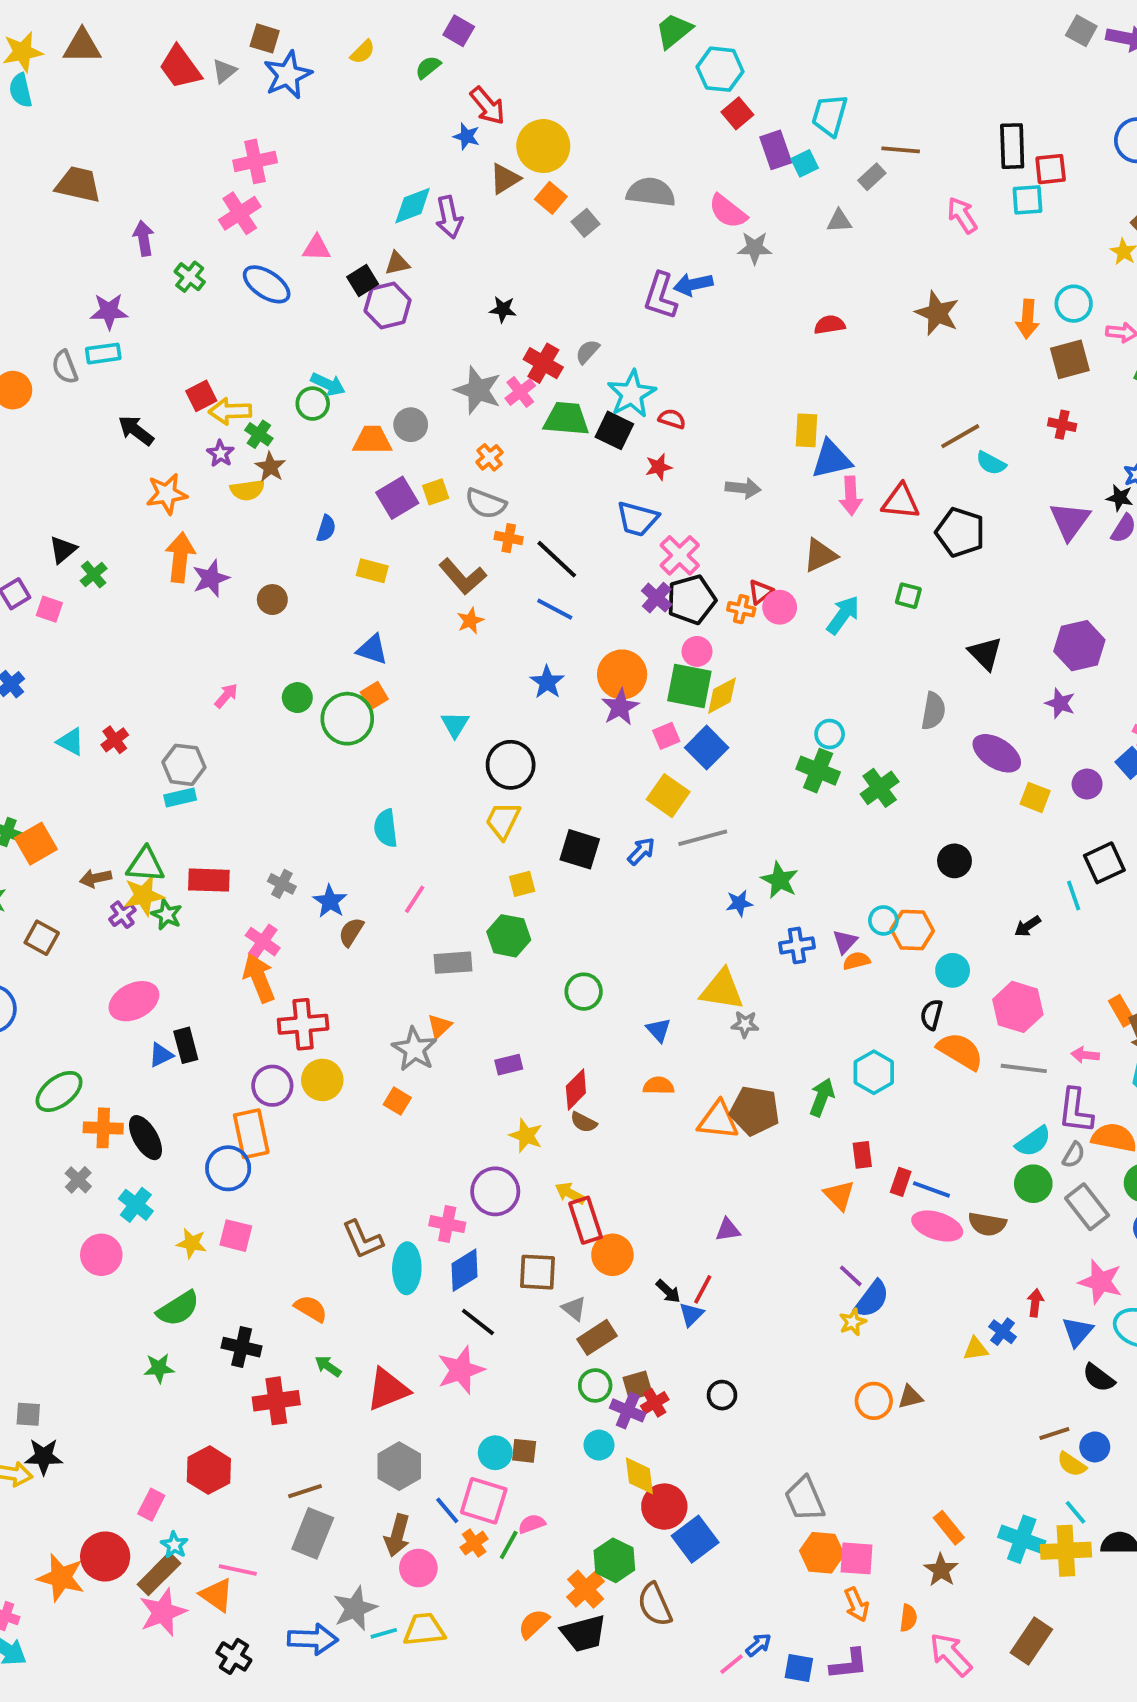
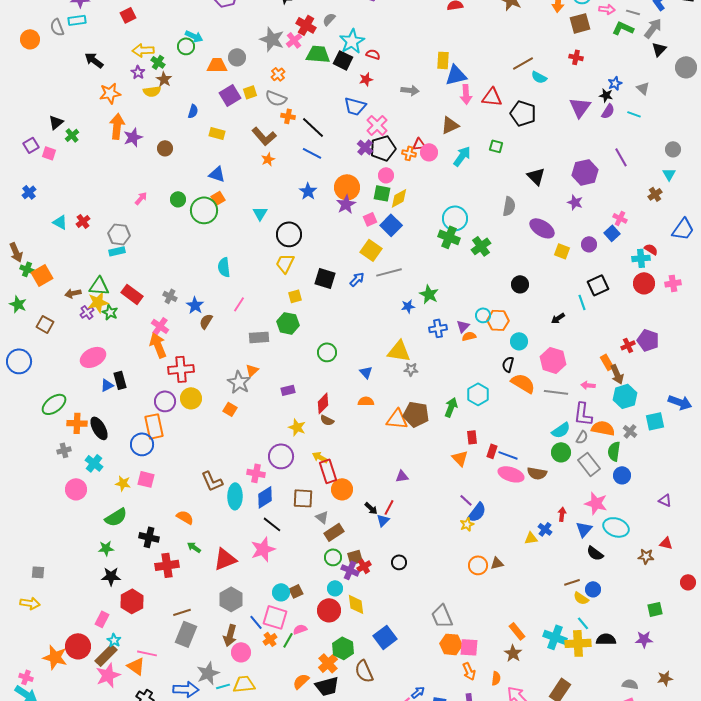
red square: (201, 396) -> (128, 15), moved
red triangle: (760, 592) -> (419, 144), turned 32
green square: (689, 686) -> (382, 193), size x0.7
cyan circle: (830, 734) -> (455, 218), size x1.6
red rectangle: (209, 880) -> (132, 294), turned 35
gray cross: (78, 1180) -> (64, 450), turned 32
brown square: (524, 1451) -> (296, 591), turned -32
black star: (44, 1457) -> (111, 576), moved
red circle: (664, 1507) -> (329, 610), moved

